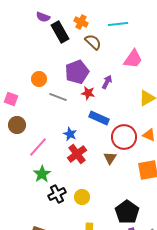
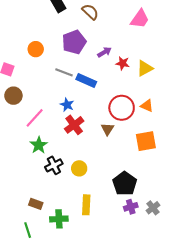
pink trapezoid: (133, 59) -> (140, 19), moved
purple arrow: (107, 82) -> (104, 52), turned 32
red star: (88, 93) -> (123, 63), moved
gray line: (58, 97) -> (64, 72), moved
blue rectangle: (99, 118) -> (86, 80), moved

